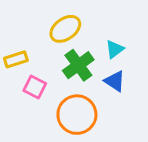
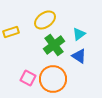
yellow rectangle: (16, 59) -> (11, 32), moved
pink square: (35, 87) -> (28, 78), moved

